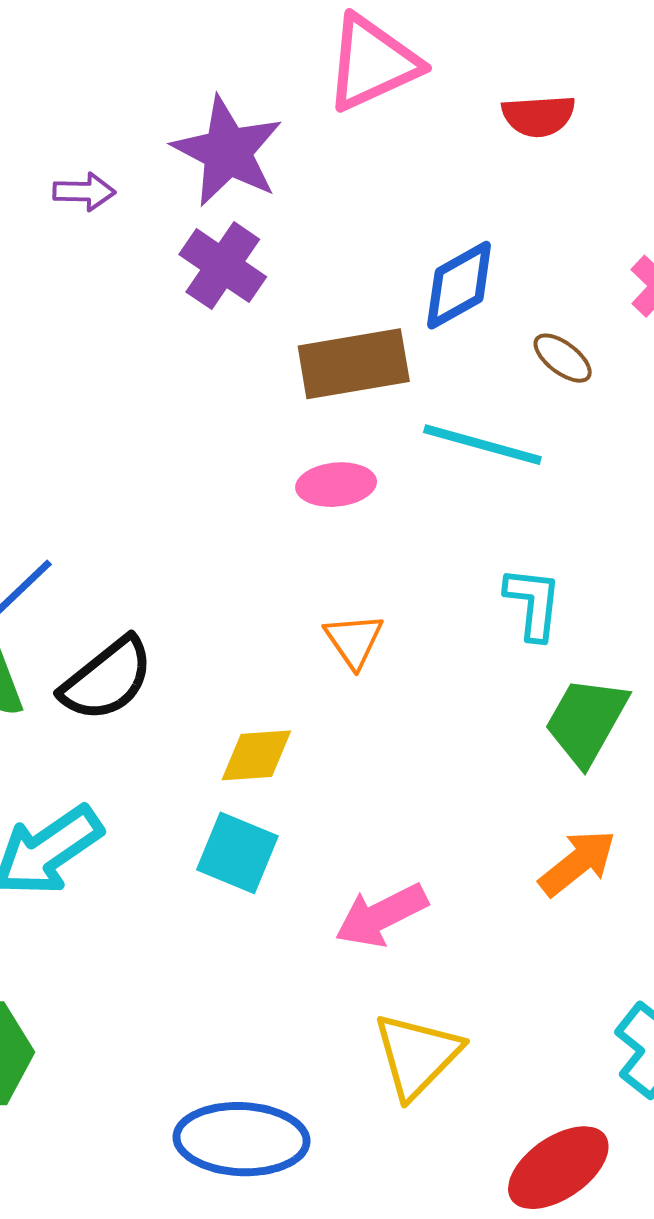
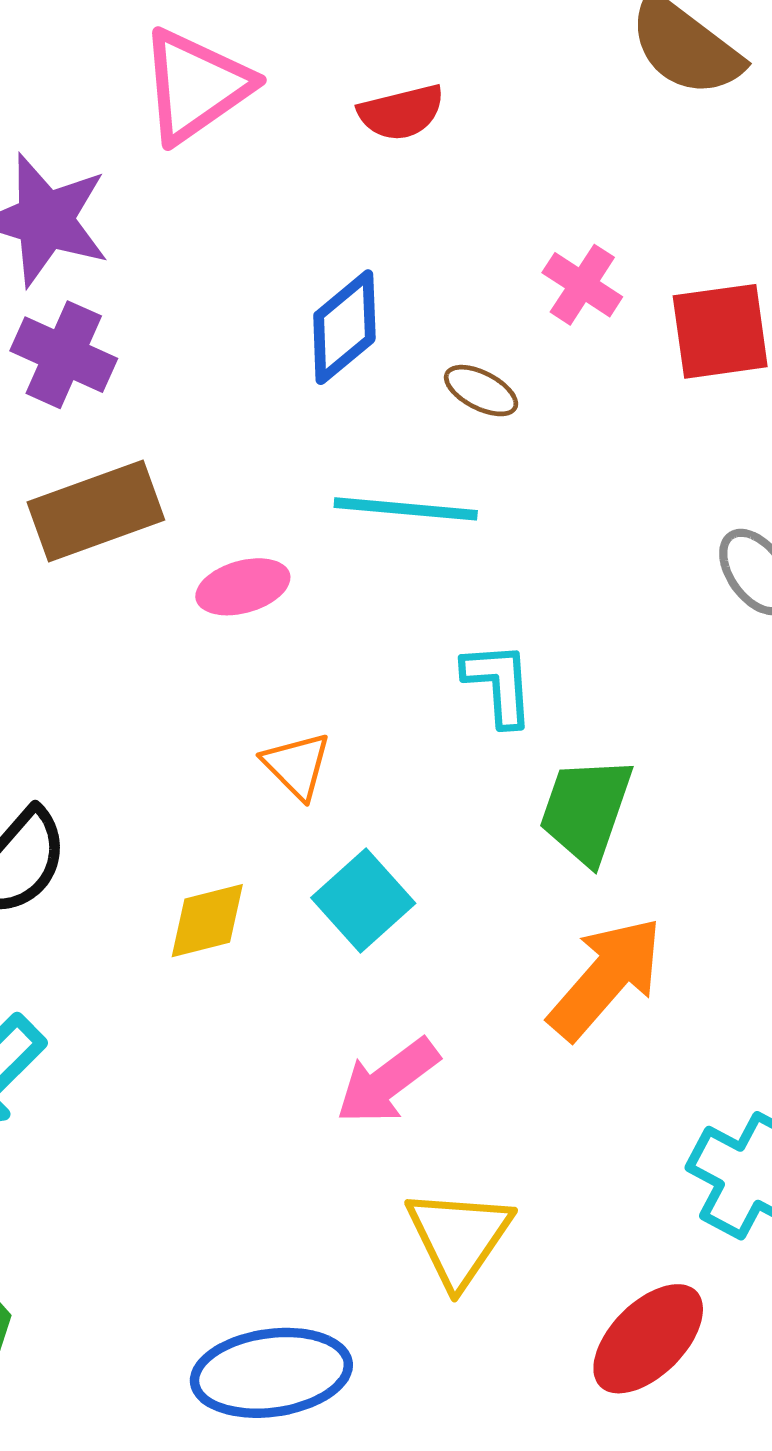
brown rectangle: (354, 364) -> (96, 511), moved
cyan square: (237, 853) -> (363, 900), moved, turned 36
orange arrow: (577, 863) -> (606, 978), size x1.4

